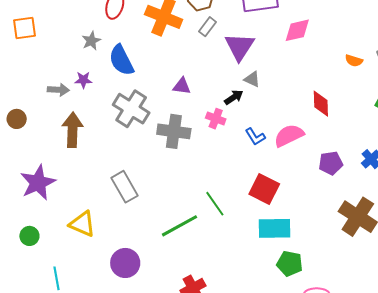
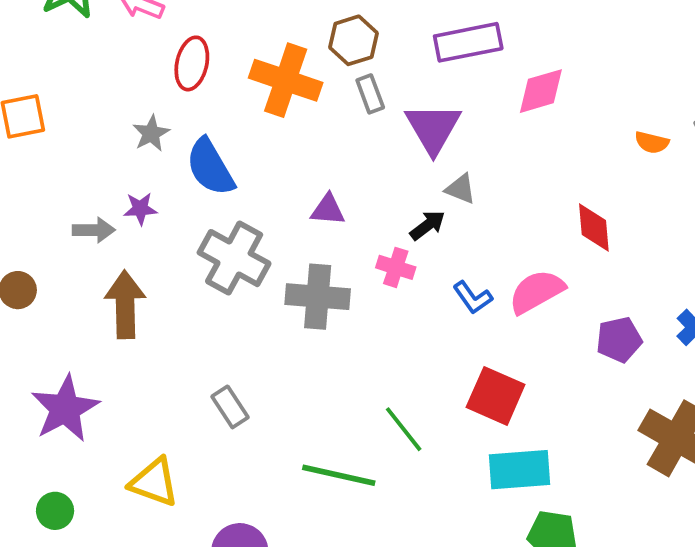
gray rectangle: (208, 27) -> (370, 94), turned -54
gray rectangle: (124, 187) -> (230, 407), size x0.7
green line: (180, 226) -> (339, 475), turned 45

